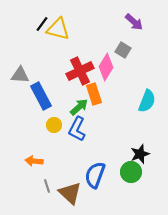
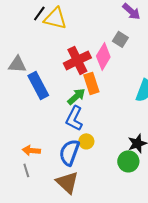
yellow circle: (54, 125) -> (86, 141), moved
blue semicircle: (95, 175) -> (69, 152), moved
gray line: (47, 186) -> (26, 170), moved

